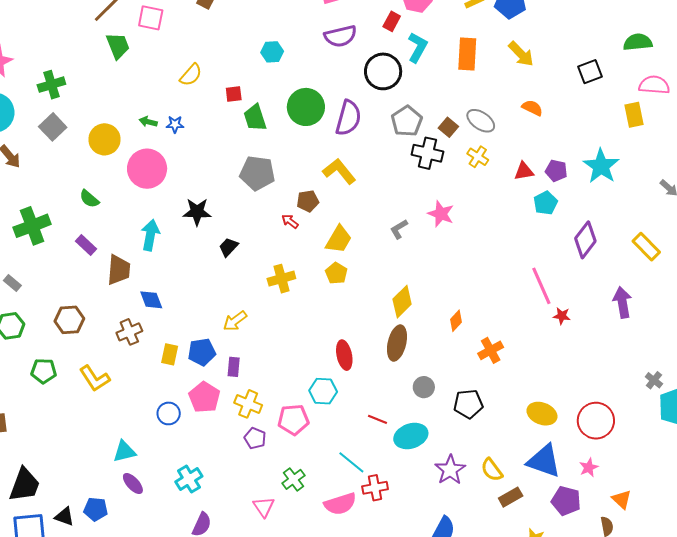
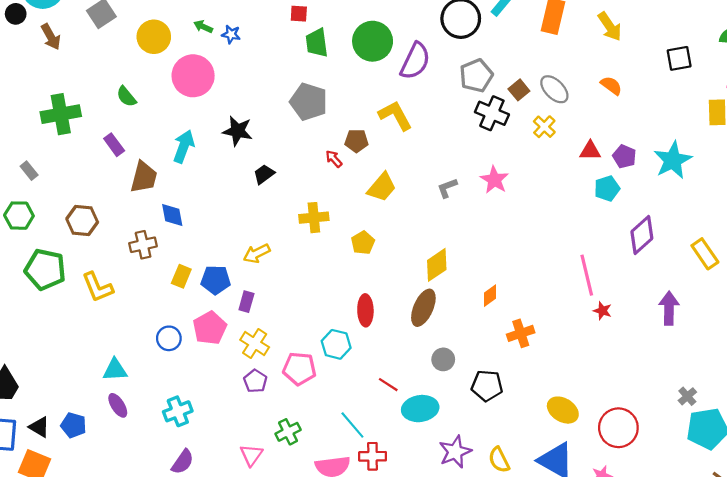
yellow pentagon: (336, 273) -> (363, 243), moved
green pentagon: (44, 371) -> (45, 269), size x1.5

